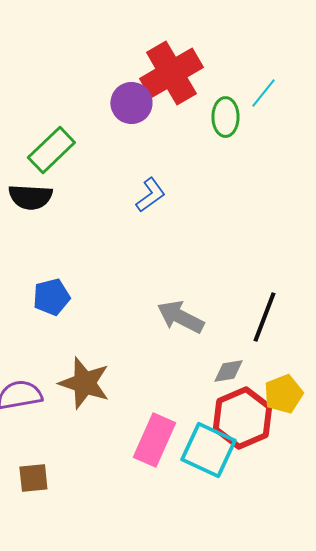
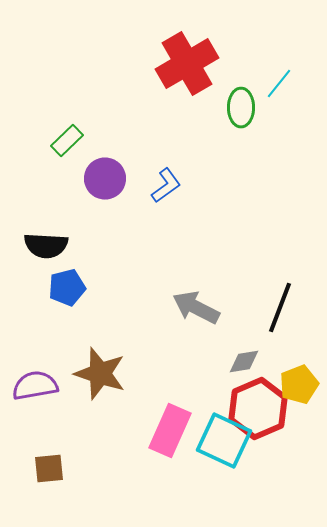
purple circle: (131, 103) -> (105, 179), moved
green rectangle: (51, 150) -> (67, 141), size x0.7
black semicircle: (30, 197) -> (46, 246), moved

